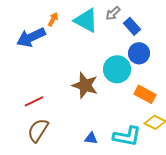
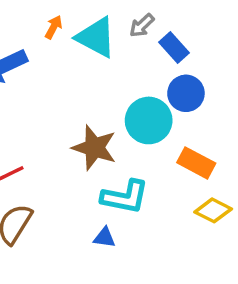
orange arrow: (53, 19) -> (54, 27), moved
cyan L-shape: (127, 136) -> (125, 197), moved

